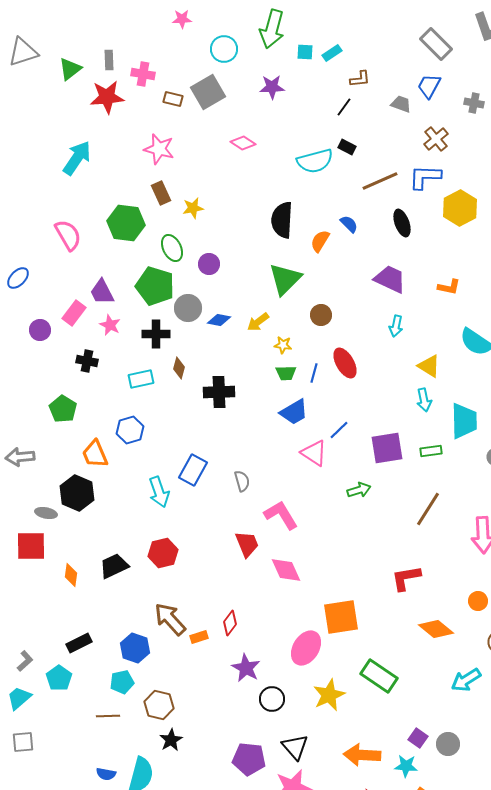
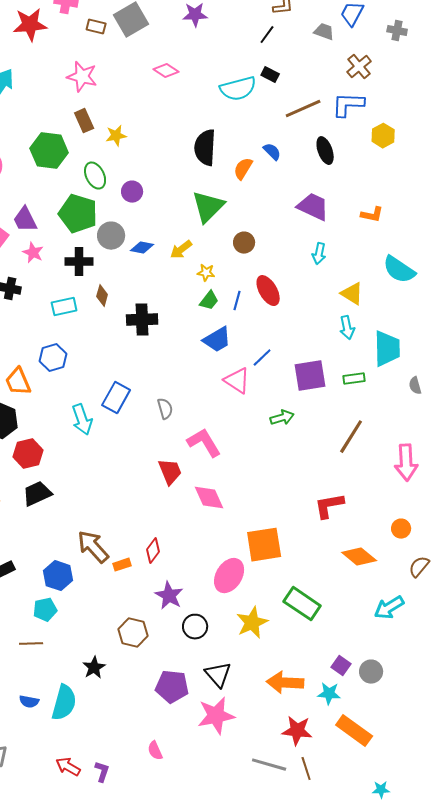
yellow hexagon: (460, 208) -> (383, 136), size x0.7
green trapezoid: (286, 373) -> (209, 301), turned -50
red hexagon: (163, 553) -> (28, 454), moved
brown hexagon: (159, 705) -> (133, 633), moved

